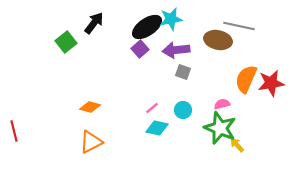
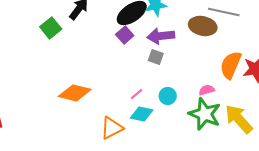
gray square: (183, 72) -> (156, 57), moved
orange diamond: (90, 107) -> (75, 93), size x1.5
orange triangle: (91, 142) -> (112, 128), moved
yellow arrow: (237, 145) -> (239, 119), moved, size x2.0

